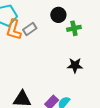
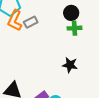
black circle: (58, 15) -> (71, 13), moved

